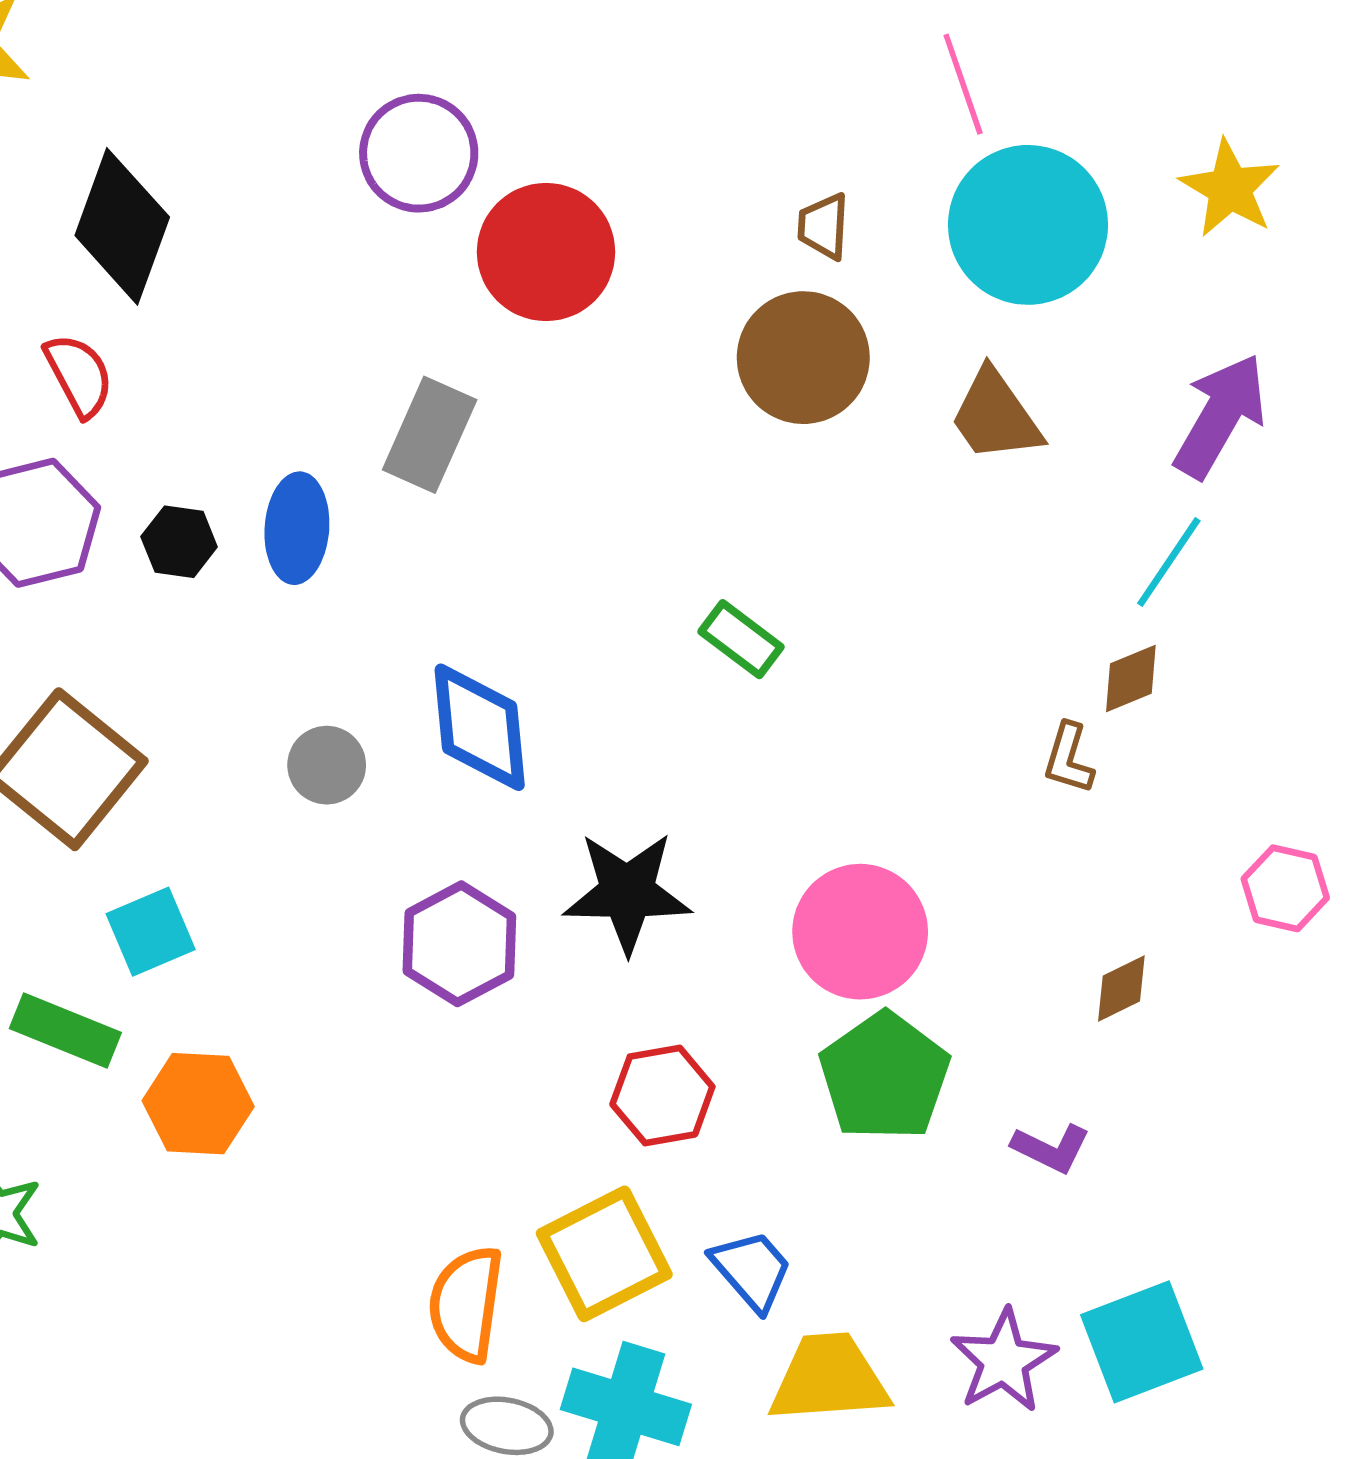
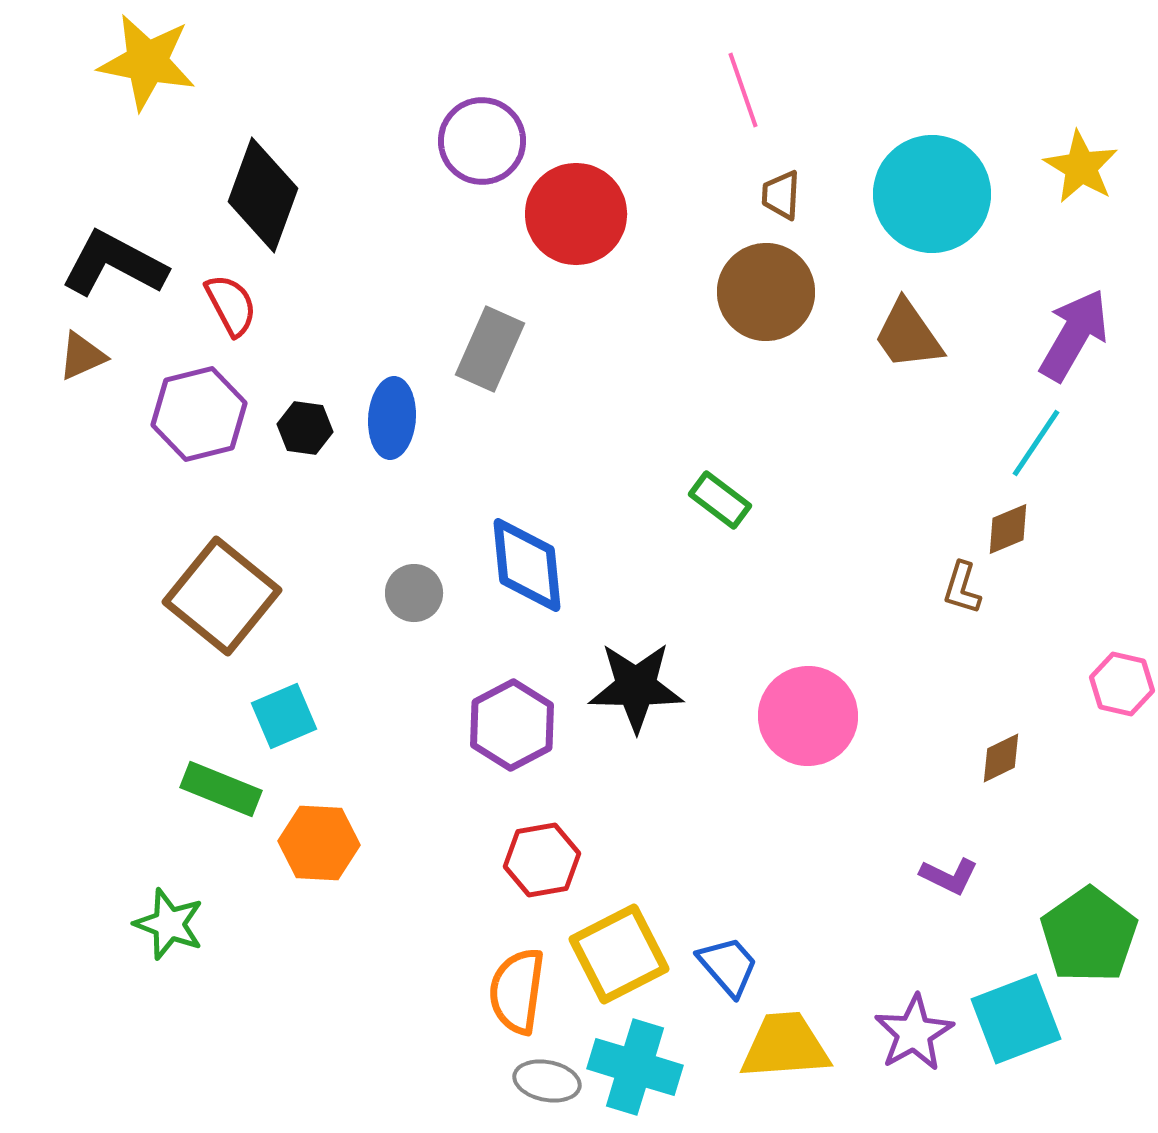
pink line: (963, 84) -> (743, 90), moved
green pentagon: (884, 1077) -> (1089, 935), moved
red hexagon: (662, 1095) -> (542, 860), moved

